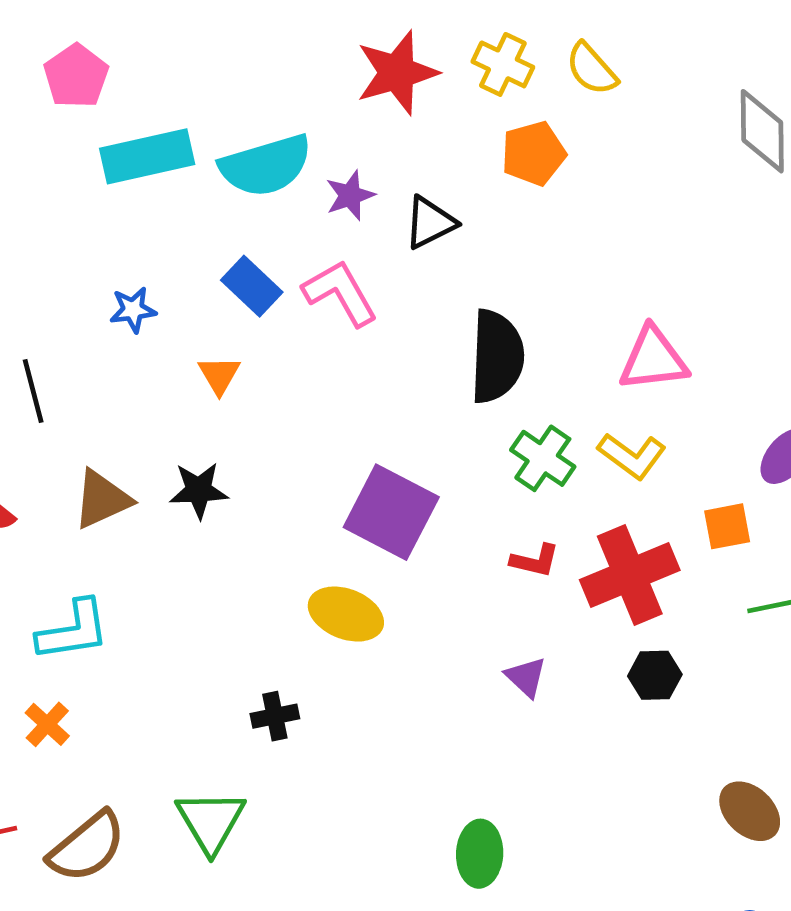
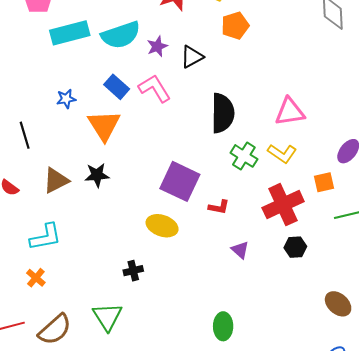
orange triangle: (219, 375) -> (104, 125), size x1.8
red L-shape: (535, 561) -> (219, 207), moved

